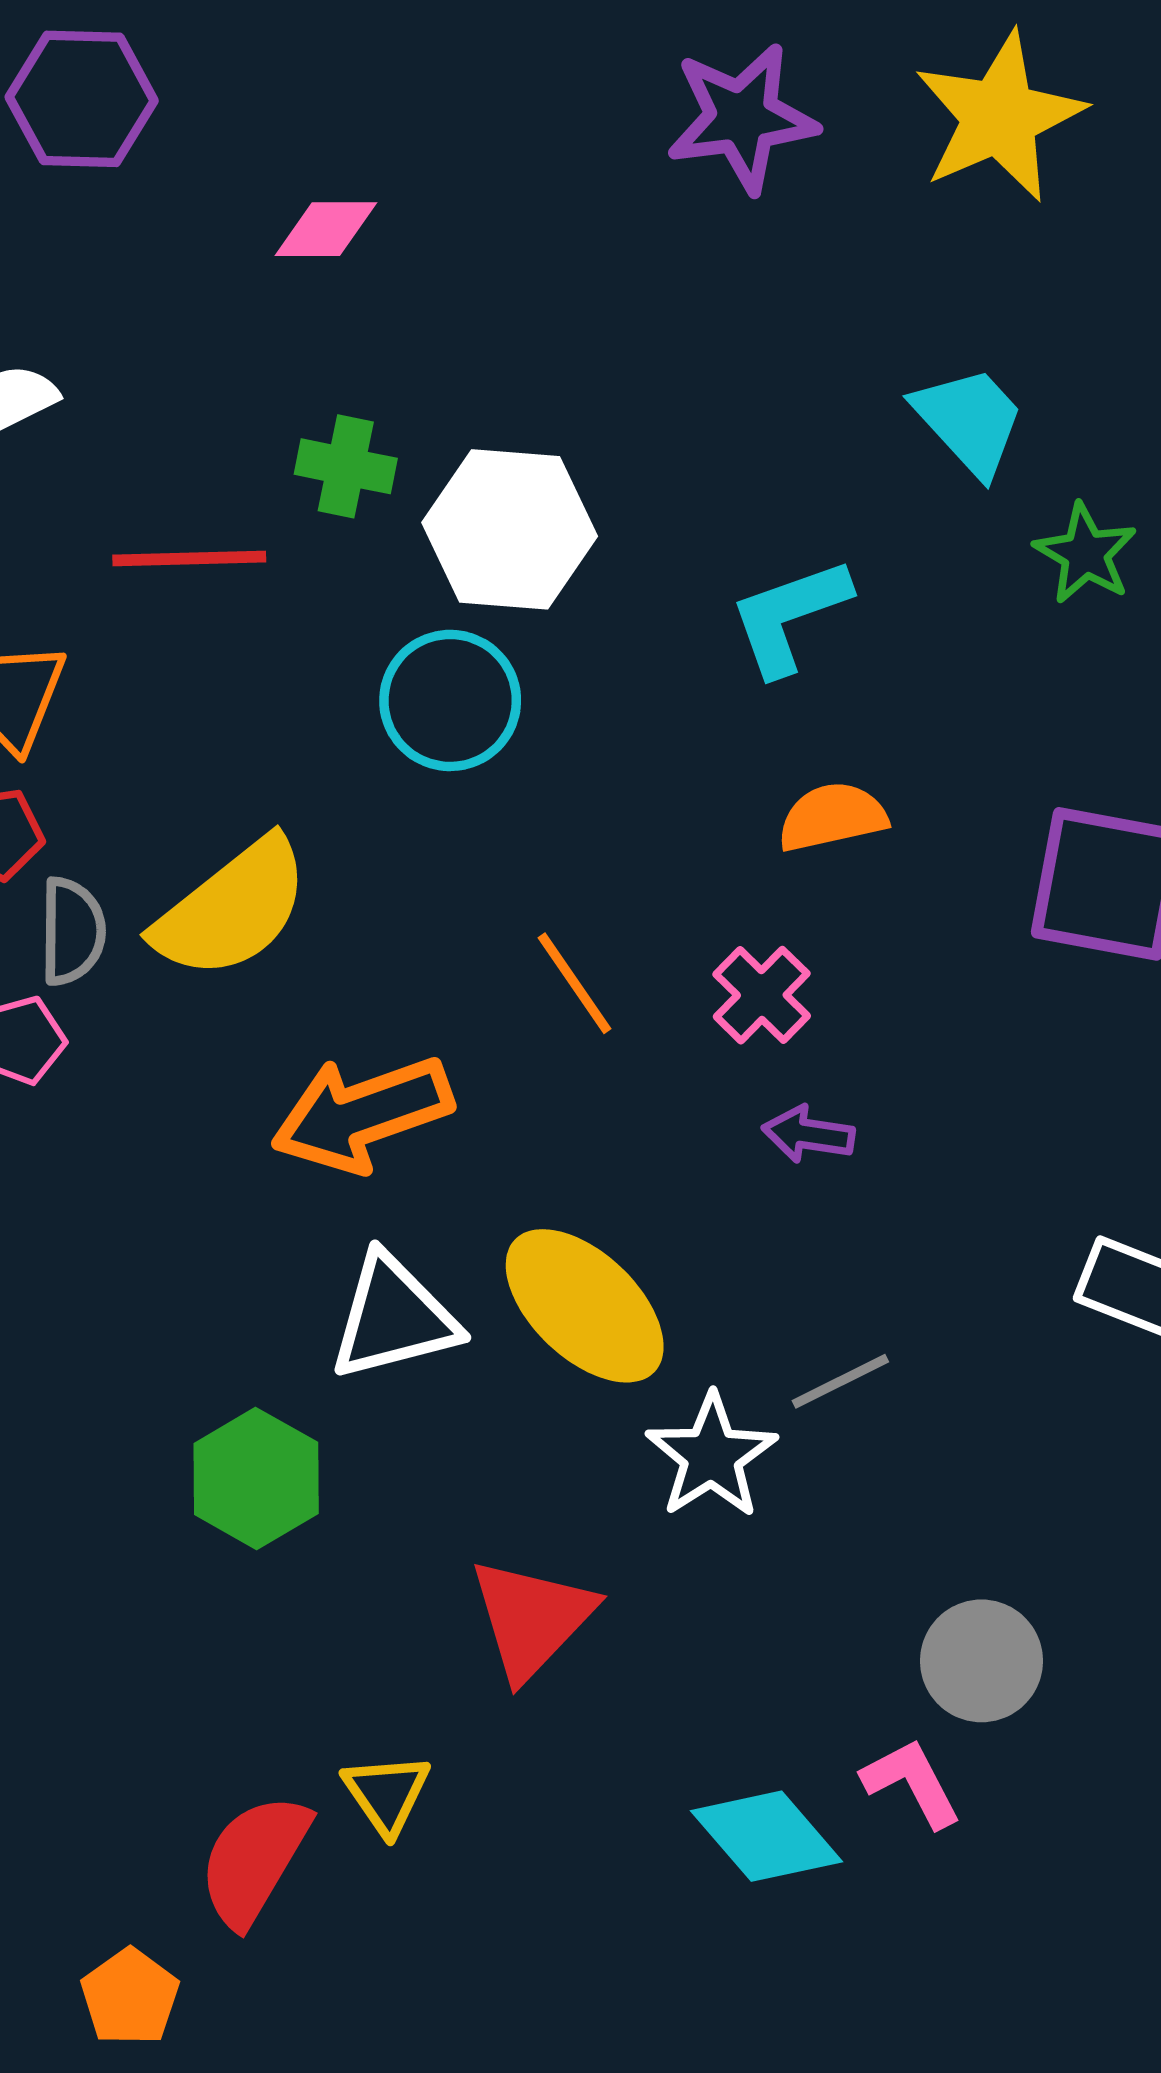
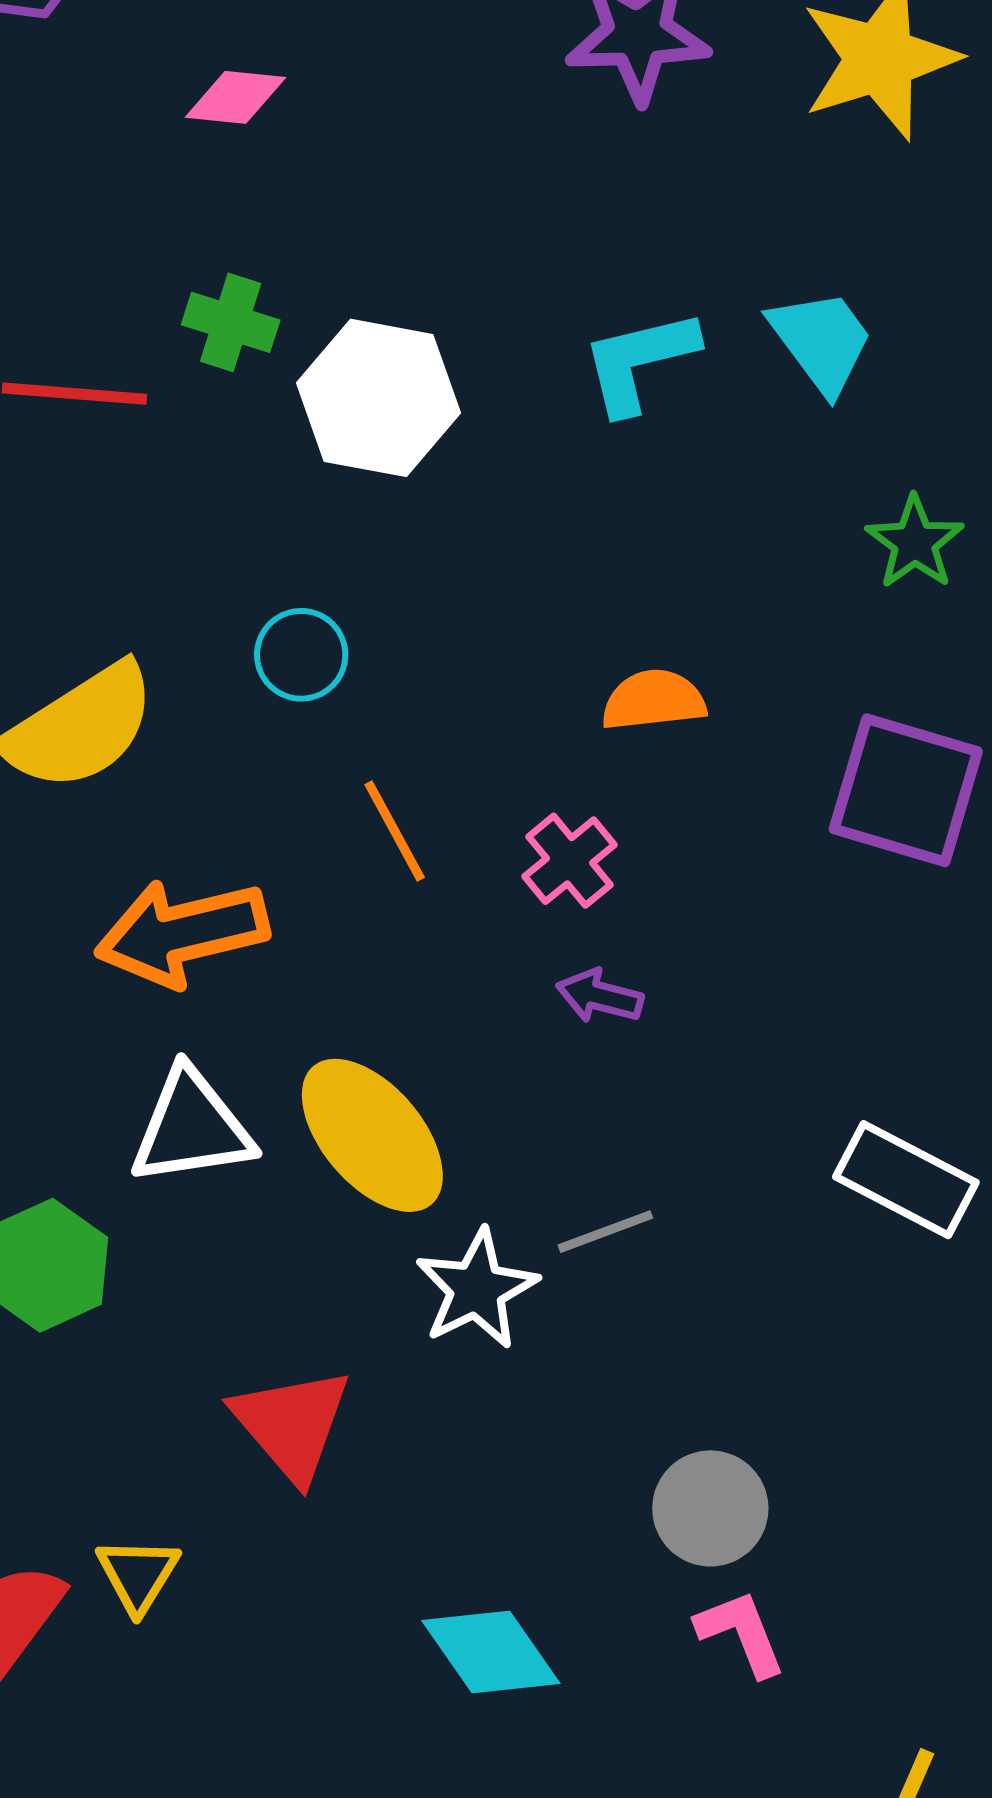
green star: (1085, 554) -> (915, 542), moved
cyan L-shape: (789, 616) -> (639, 361), moved
cyan circle: (450, 700) -> (301, 655), moved, size x0.7
red triangle: (532, 1618) -> (292, 1424), turned -30
pink L-shape: (912, 1783) -> (741, 1633), moved

